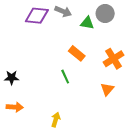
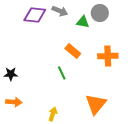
orange cross: (114, 59) -> (108, 56), turned 30
orange triangle: (107, 89) -> (96, 104), moved, size x1.6

